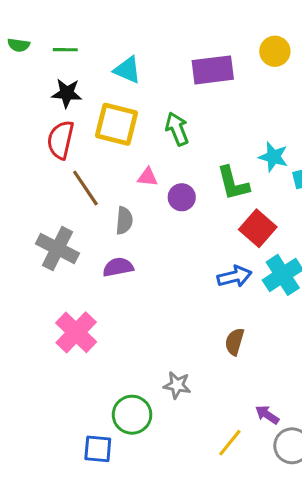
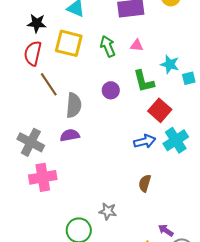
pink triangle: (148, 177) -> (137, 45), moved
gray semicircle: (124, 221) -> (74, 105), size x1.4
gray cross: (57, 249) -> (31, 142), moved
pink cross: (76, 332) -> (43, 177), turned 36

